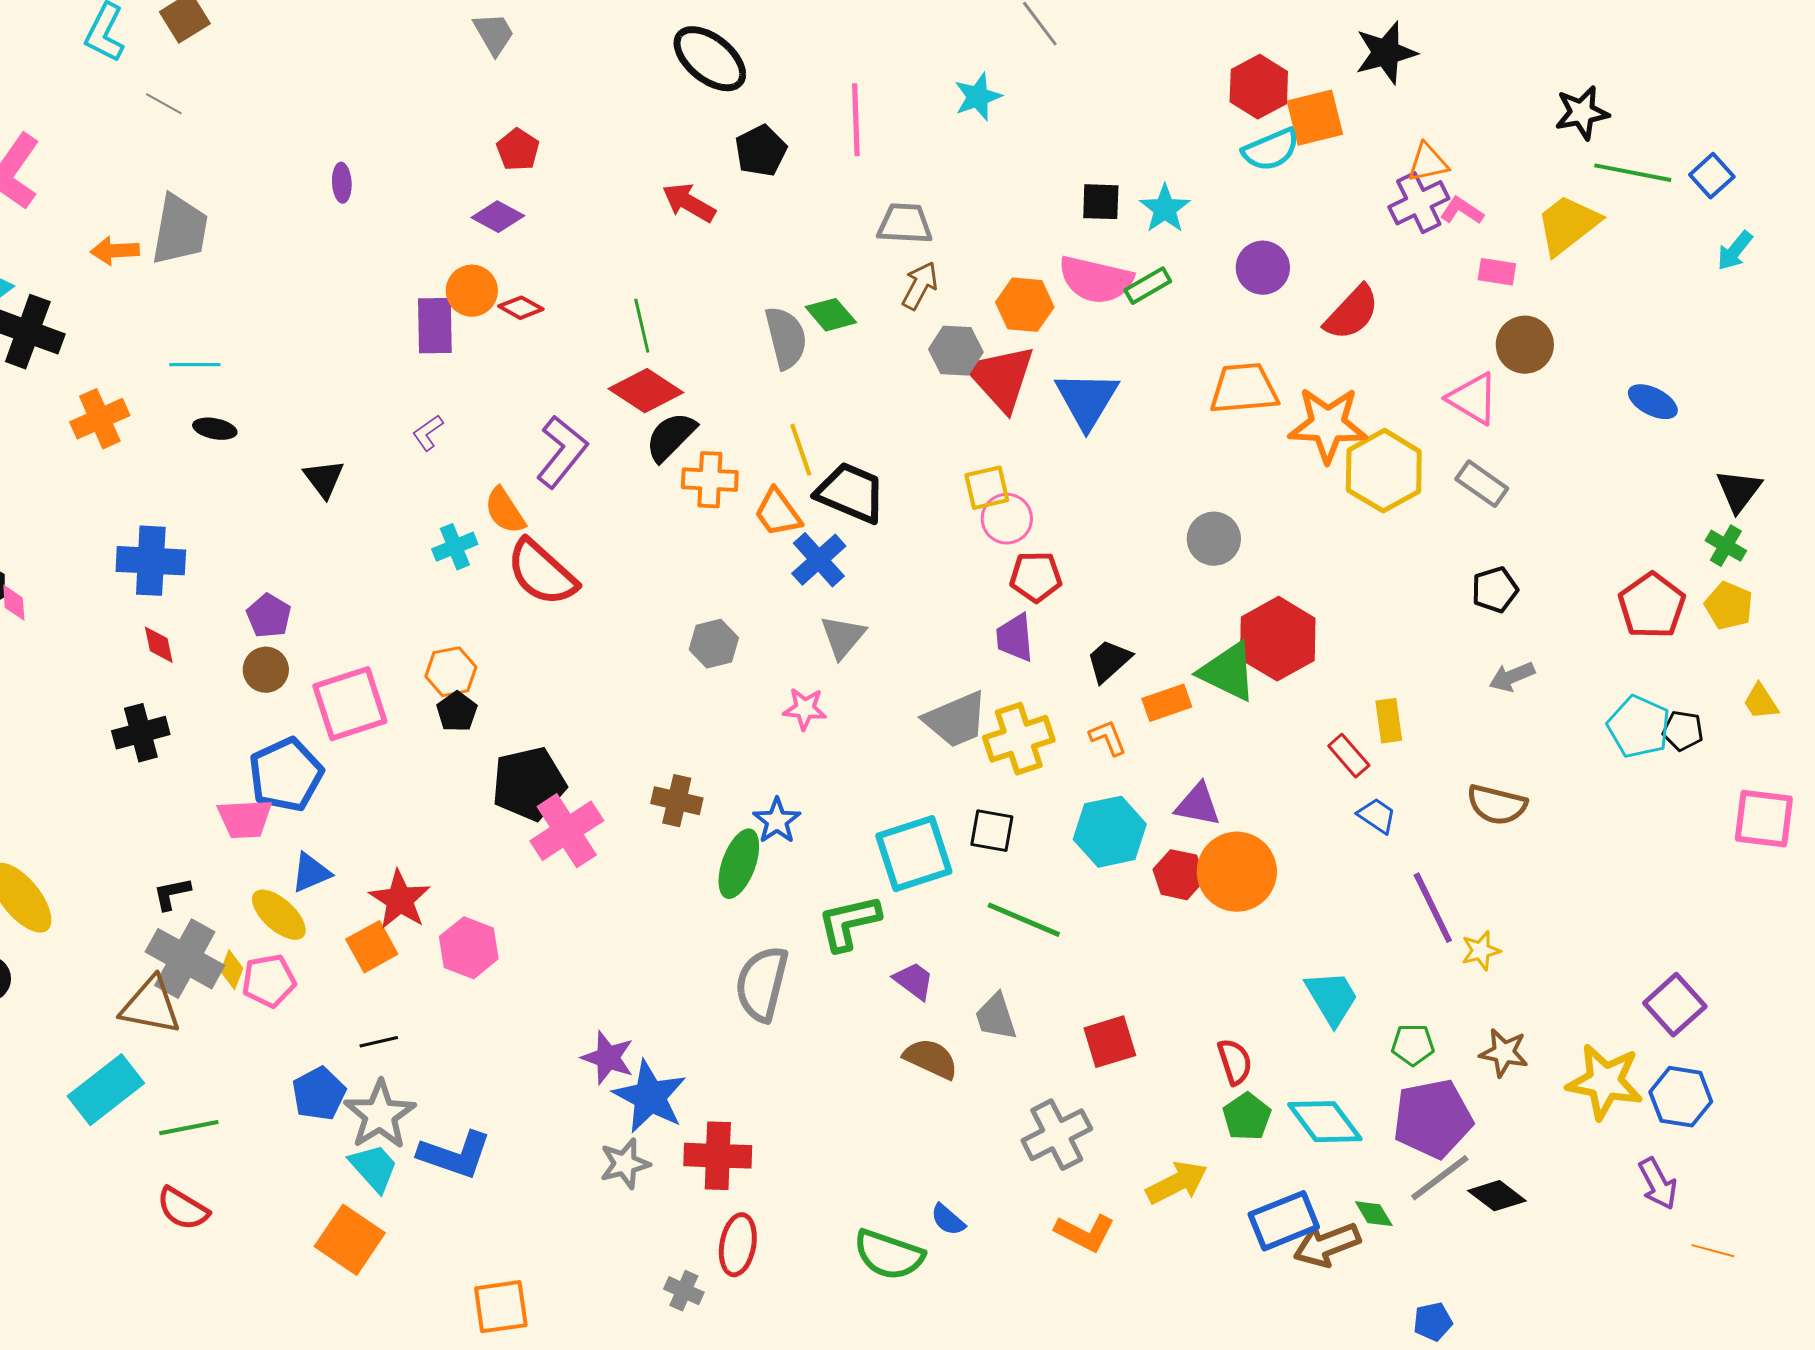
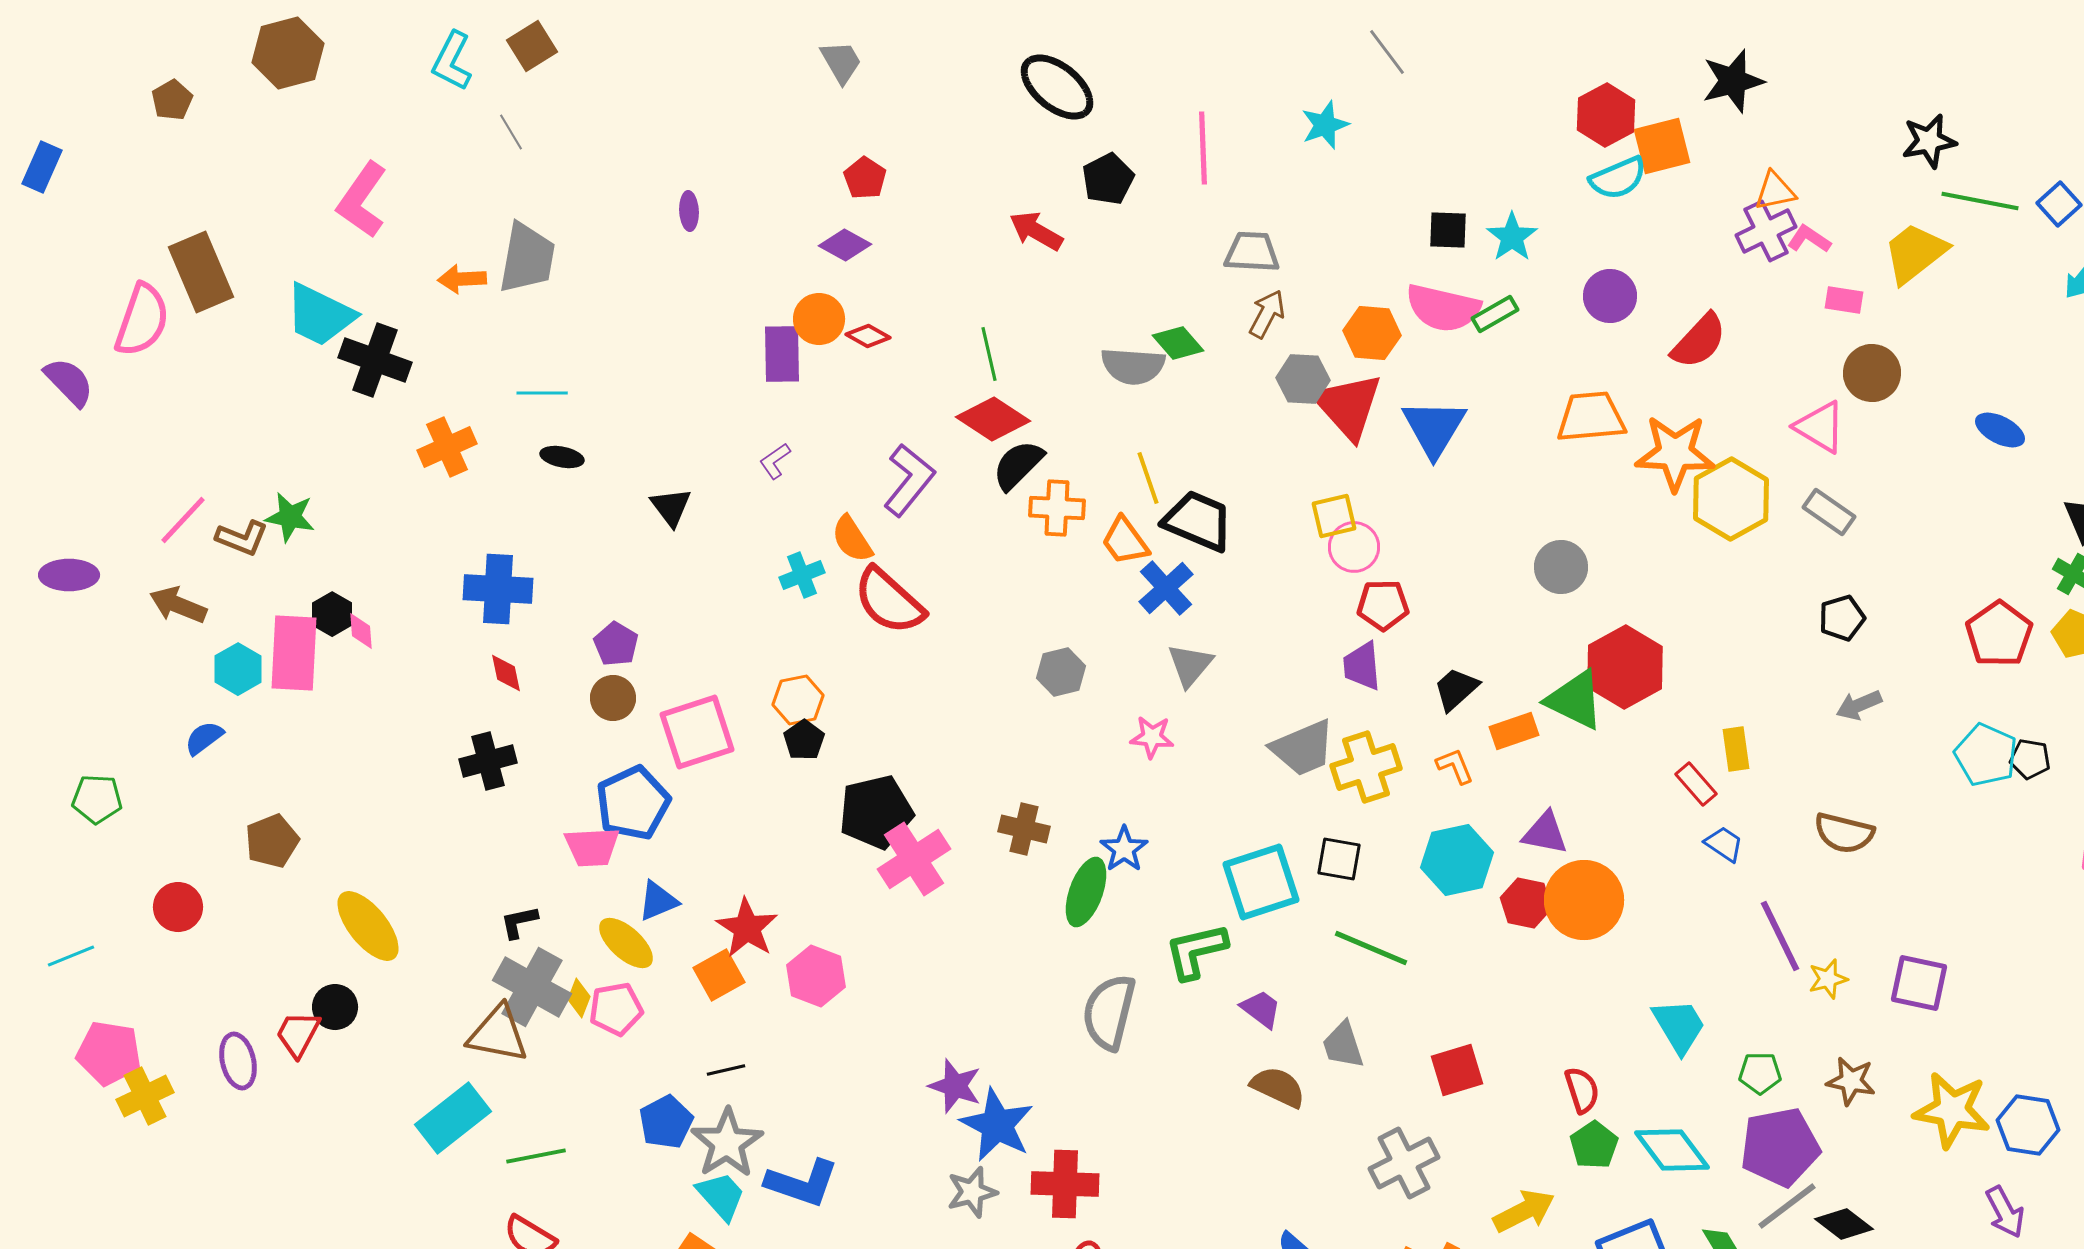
gray line: (164, 104) -> (511, 132), turned 30
gray semicircle: (786, 338) -> (1133, 366), turned 108
purple square: (1675, 1005) -> (1919, 983), moved, turned -36

